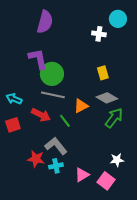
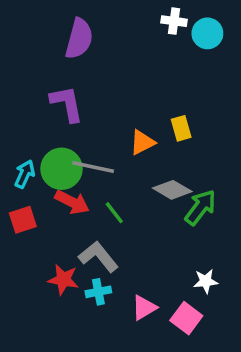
white cross: (99, 34) -> (174, 21), moved
green circle: (52, 74) -> (62, 169), moved
gray diamond: (107, 98) -> (172, 190), moved
cyan arrow: (14, 99) -> (25, 174), turned 91
orange triangle: (81, 106) -> (142, 142), moved

